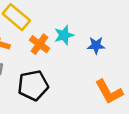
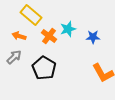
black pentagon: (33, 85) -> (44, 68), turned -30

